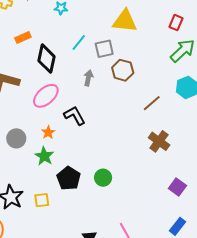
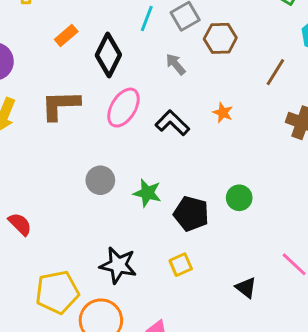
black diamond: (47, 59) -> (108, 55), turned 32
gray arrow: (88, 78) -> (176, 64), turned -35
orange star: (48, 132) -> (223, 113), moved
yellow square: (42, 200) -> (181, 265), moved

